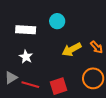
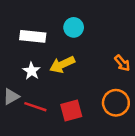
yellow arrow: (72, 49) -> (62, 64), moved

